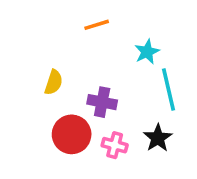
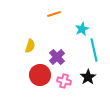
purple cross: (102, 102) -> (57, 57), turned 35

